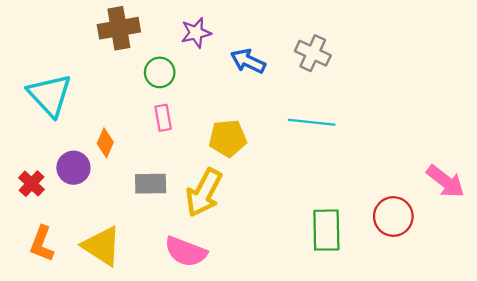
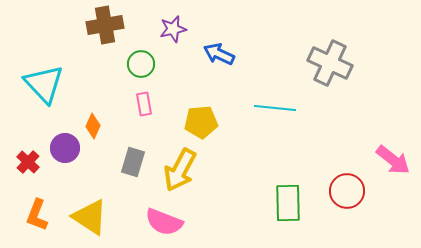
gray cross: (313, 53) -> (330, 63), moved, size x1.4
gray rectangle: (151, 184) -> (133, 162), turned -72

